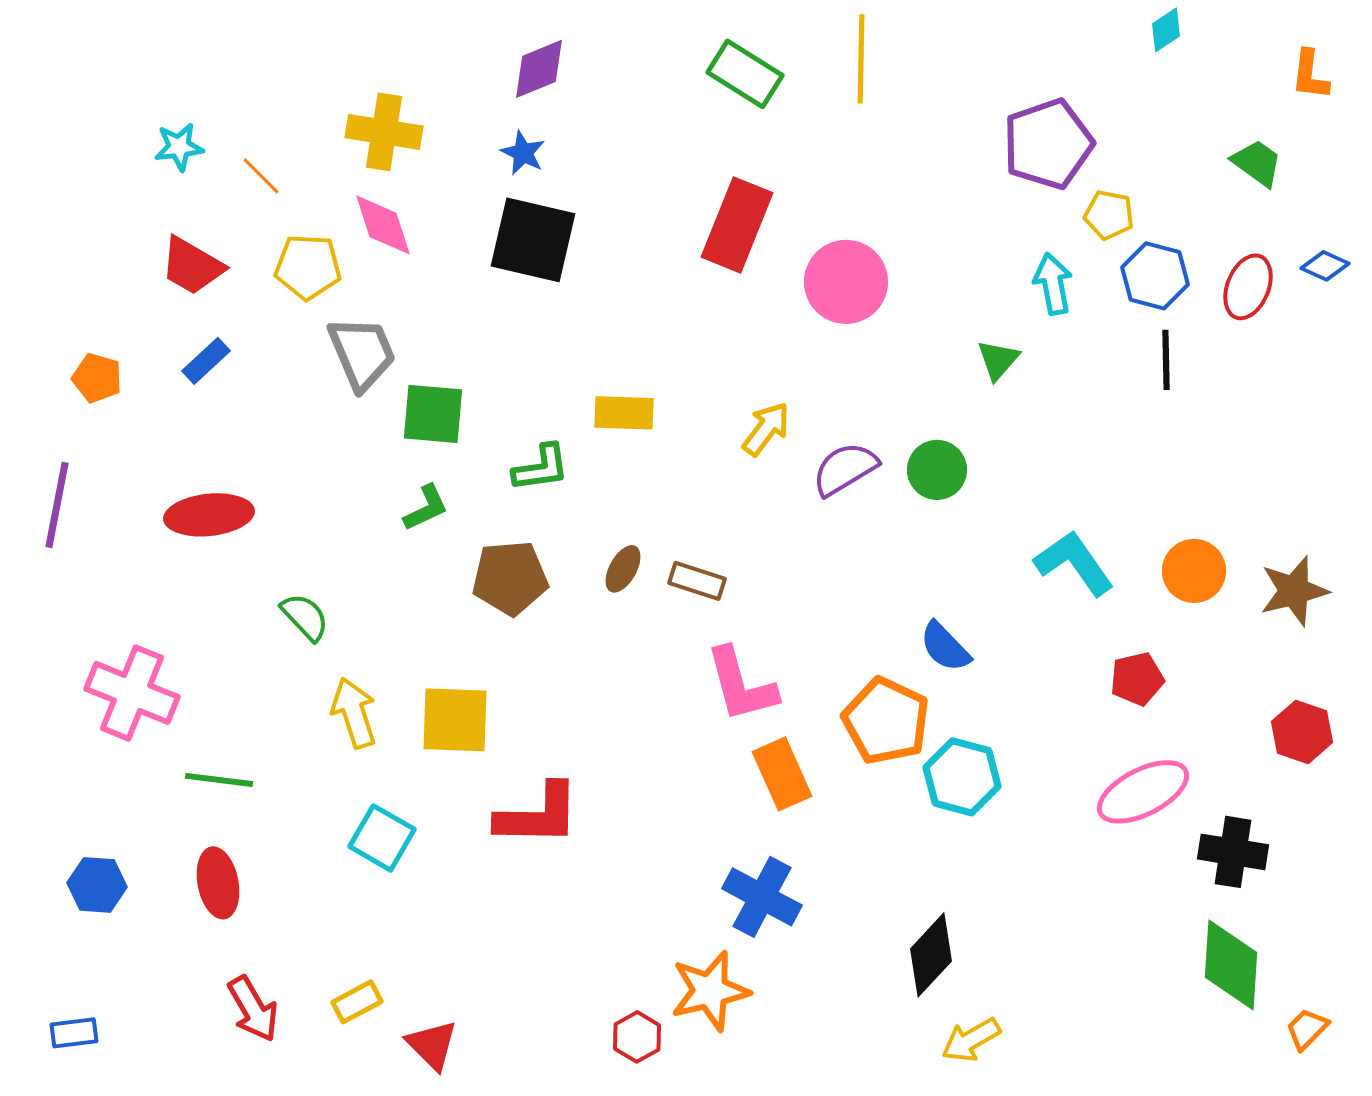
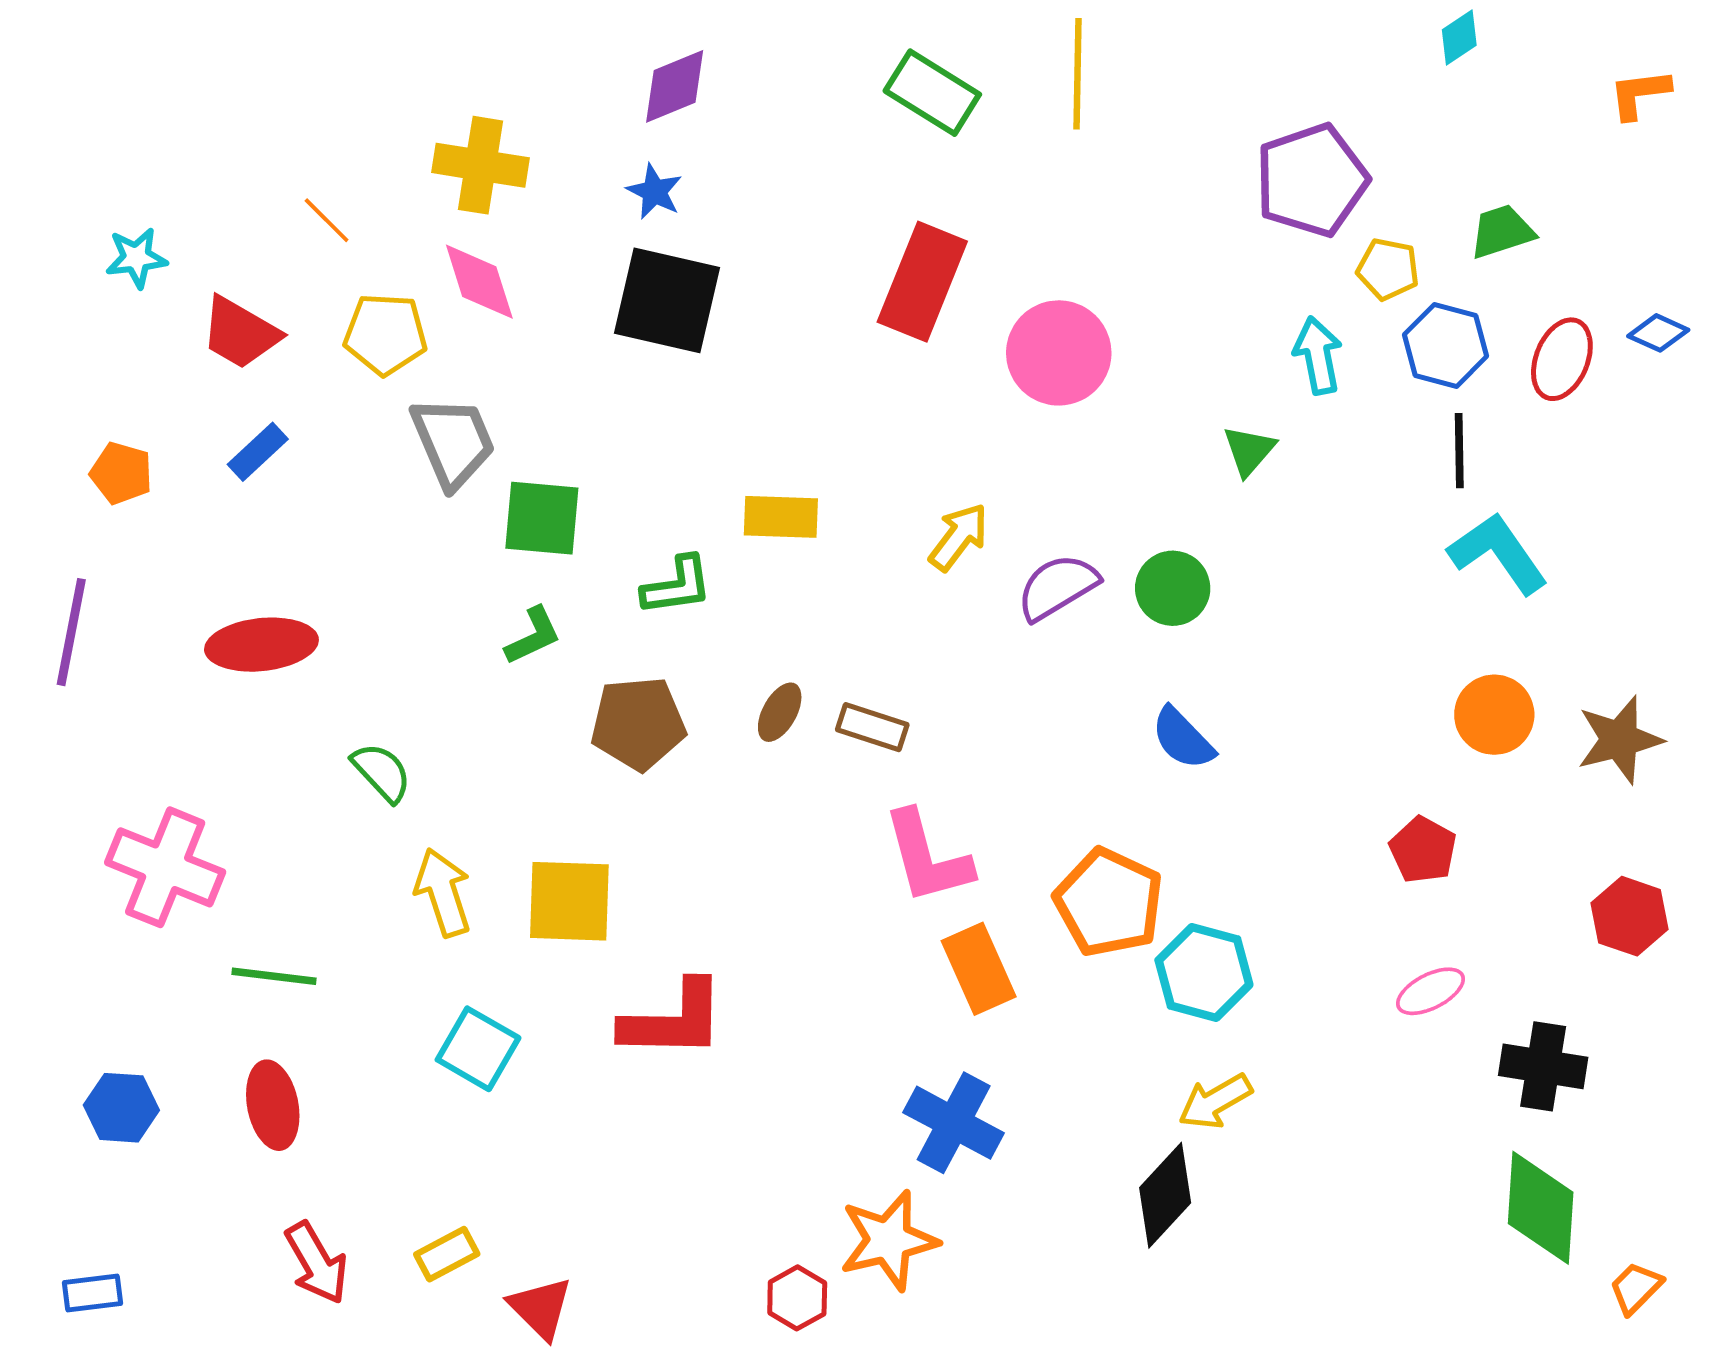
orange L-shape: (1310, 75) -> (1639, 94), turned 76
cyan star: (179, 147) -> (136, 258), moved
green trapezoid: (1257, 163) -> (1502, 232), moved, turned -54
cyan L-shape: (1074, 563) -> (1498, 553), moved
blue semicircle: (945, 647) -> (1183, 738), moved
red pentagon: (1137, 679) -> (1423, 850), turned -30
pink ellipse: (1143, 792) -> (1430, 991), size x0.6
yellow arrow: (971, 1040) -> (1215, 1101), moved

